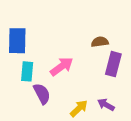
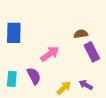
purple rectangle: (113, 64) -> (92, 52), turned -42
cyan rectangle: (27, 71) -> (12, 79), moved

